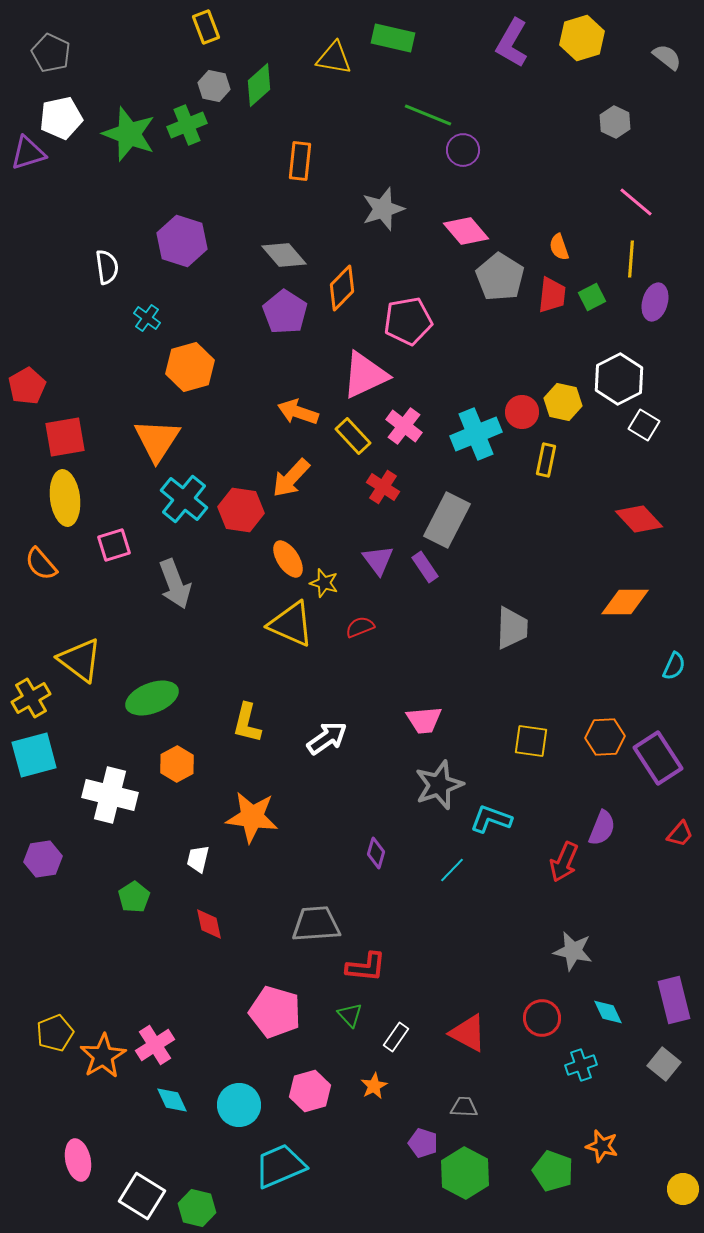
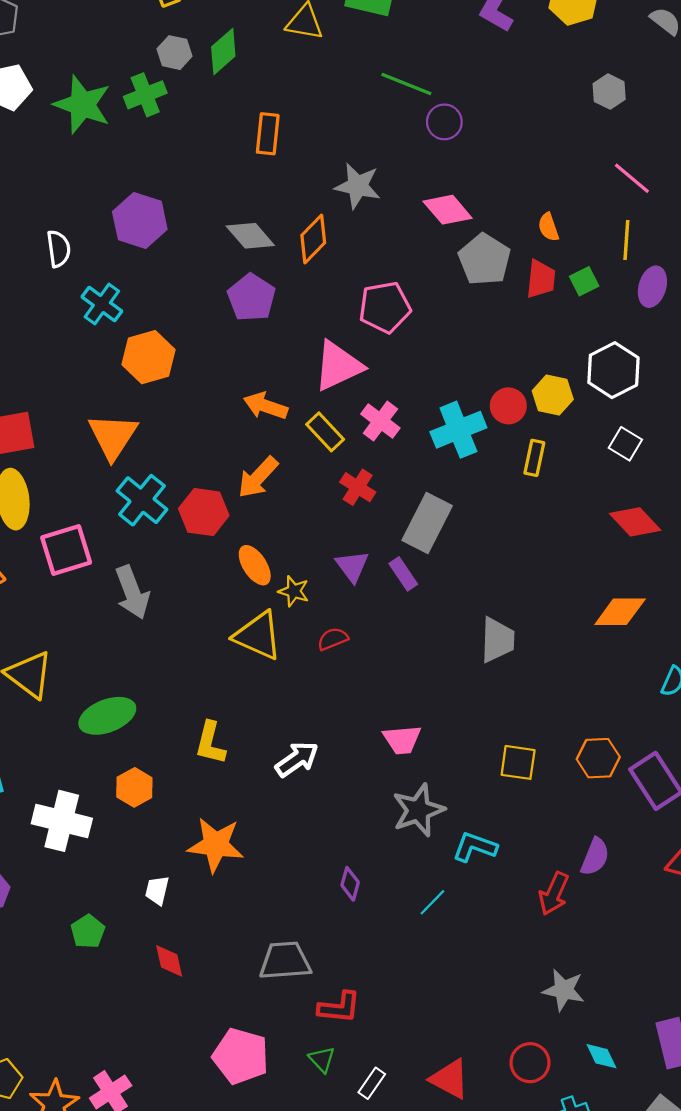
gray star: (383, 209) -> (358, 186), turned 30
orange diamond: (342, 288) -> (313, 239), moved
cyan cross: (147, 318) -> (102, 304), size x1.4
white square: (644, 425) -> (625, 444), moved
pink square: (114, 545) -> (66, 550), size x1.4

